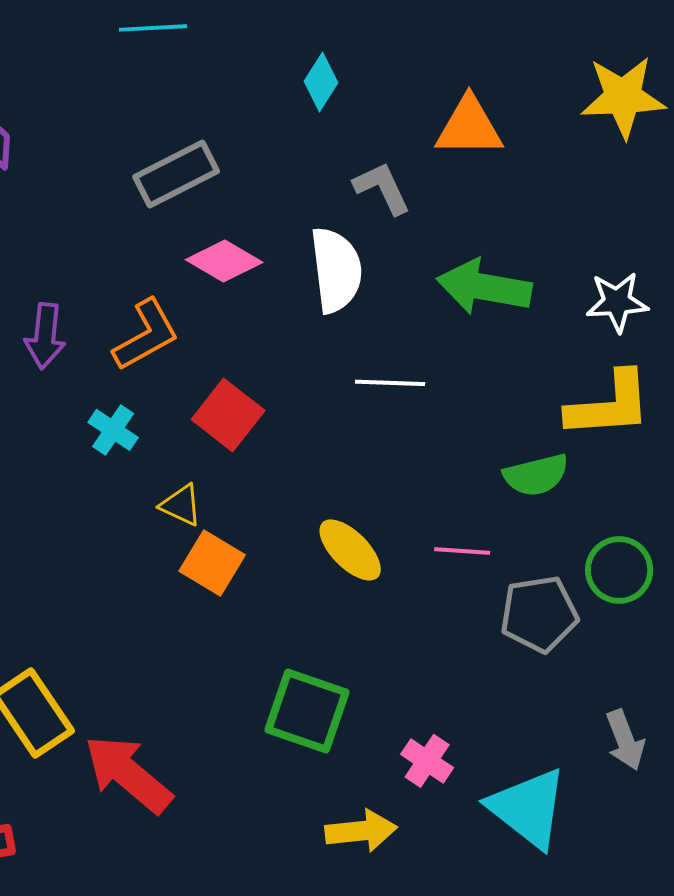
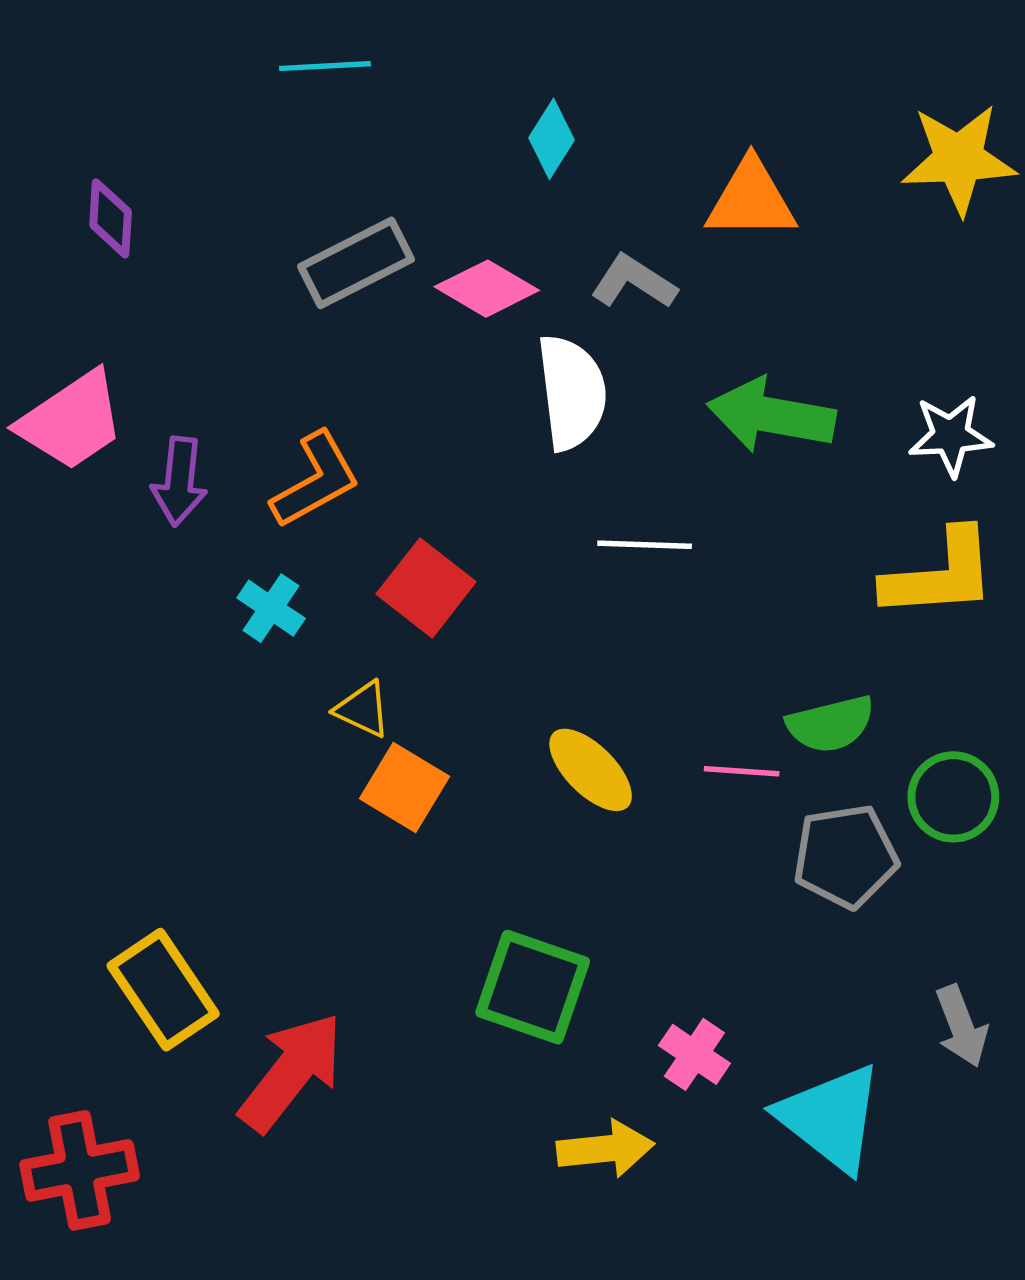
gray L-shape: (382, 188) -> (634, 282), turned -32
pink diamond: (224, 261) -> (487, 289), moved
green semicircle: (536, 475) -> (831, 724), moved
red arrow: (128, 774) -> (291, 1072), turned 88

